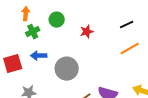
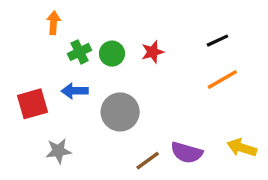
green circle: (57, 20) -> (112, 54), moved
green cross: (33, 32) -> (80, 52), moved

